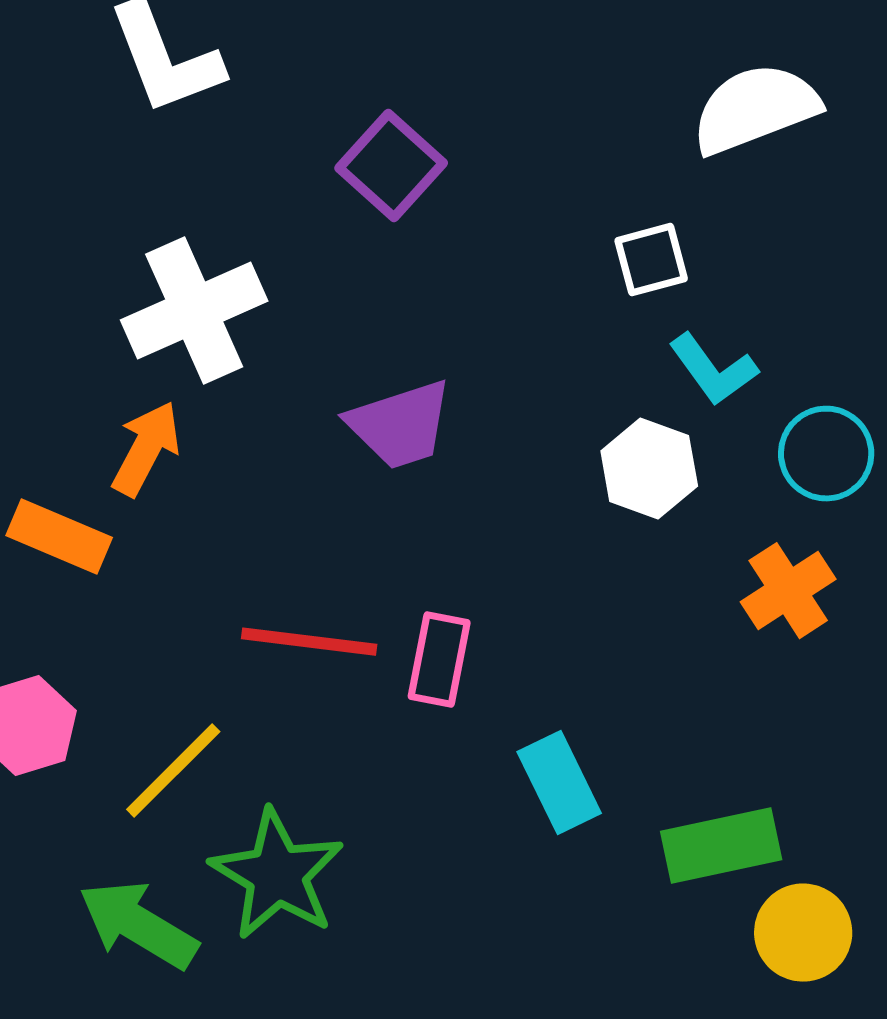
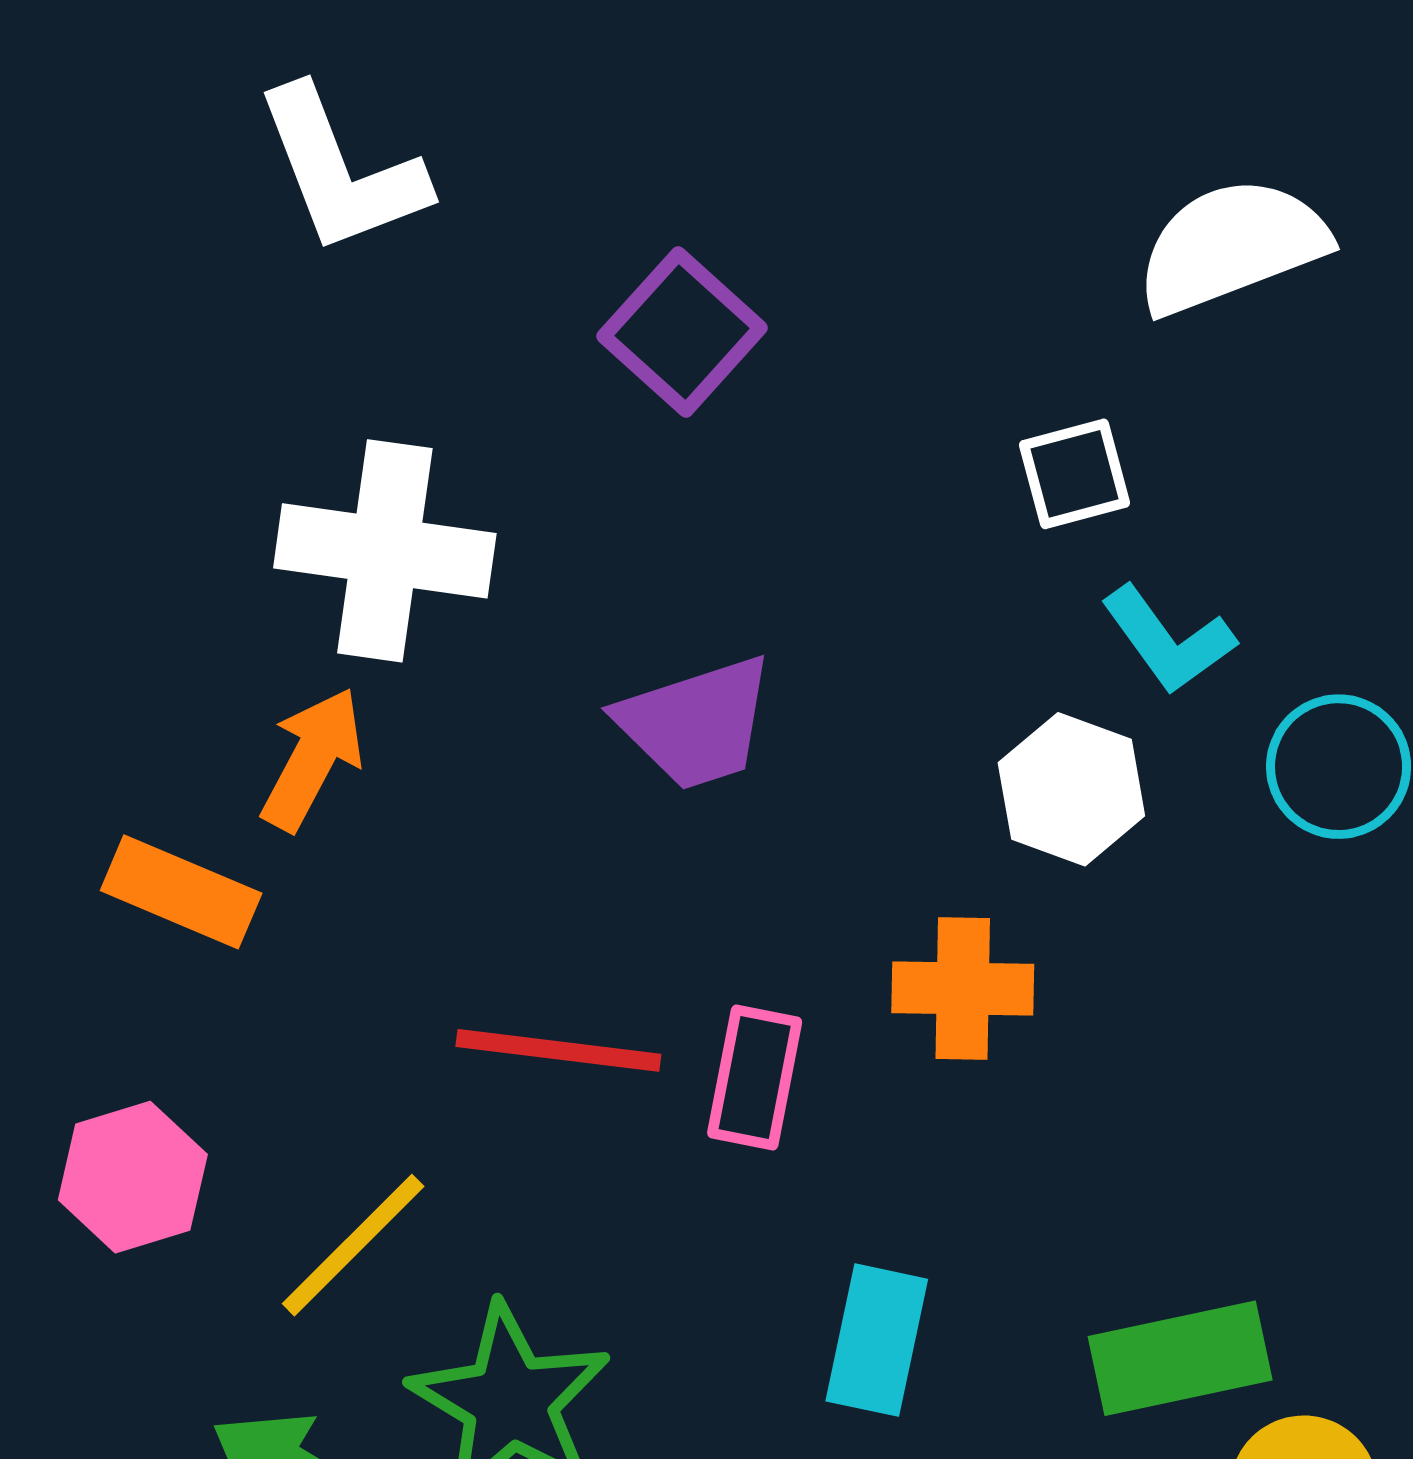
white cross: (194, 311) -> (385, 551), turned 32
orange cross: (788, 591) -> (963, 988), moved, turned 34
cyan rectangle: (559, 783) -> (877, 1340), moved, turned 38

